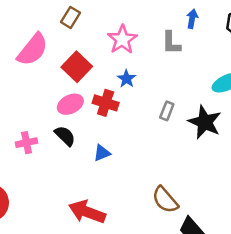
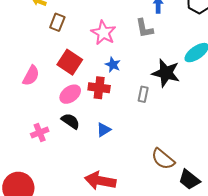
pink semicircle: (33, 50) -> (31, 76), moved, size x0.7
gray rectangle: (167, 111) -> (143, 94), moved
black star: (205, 122) -> (166, 73), moved

